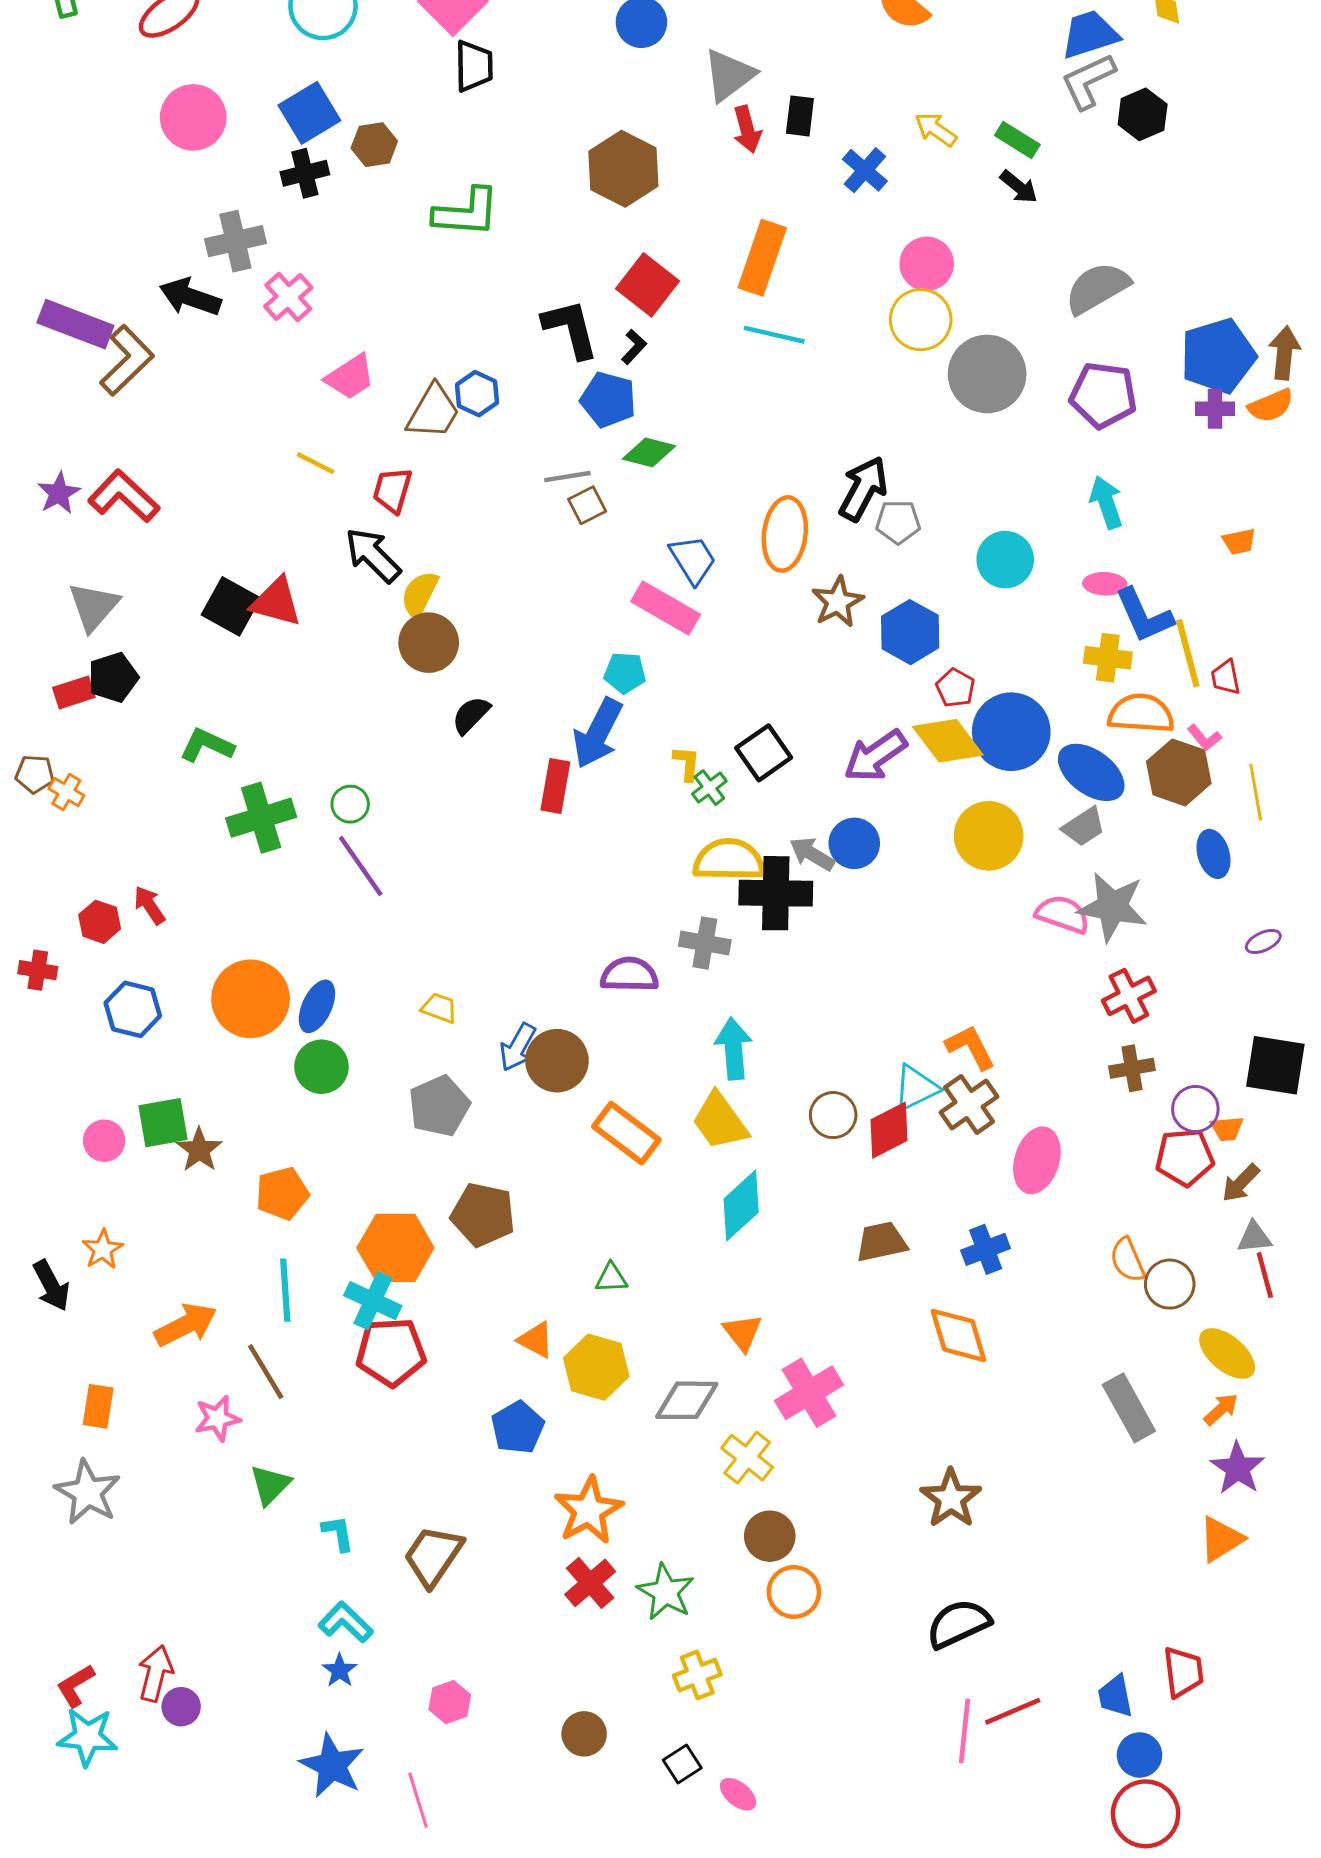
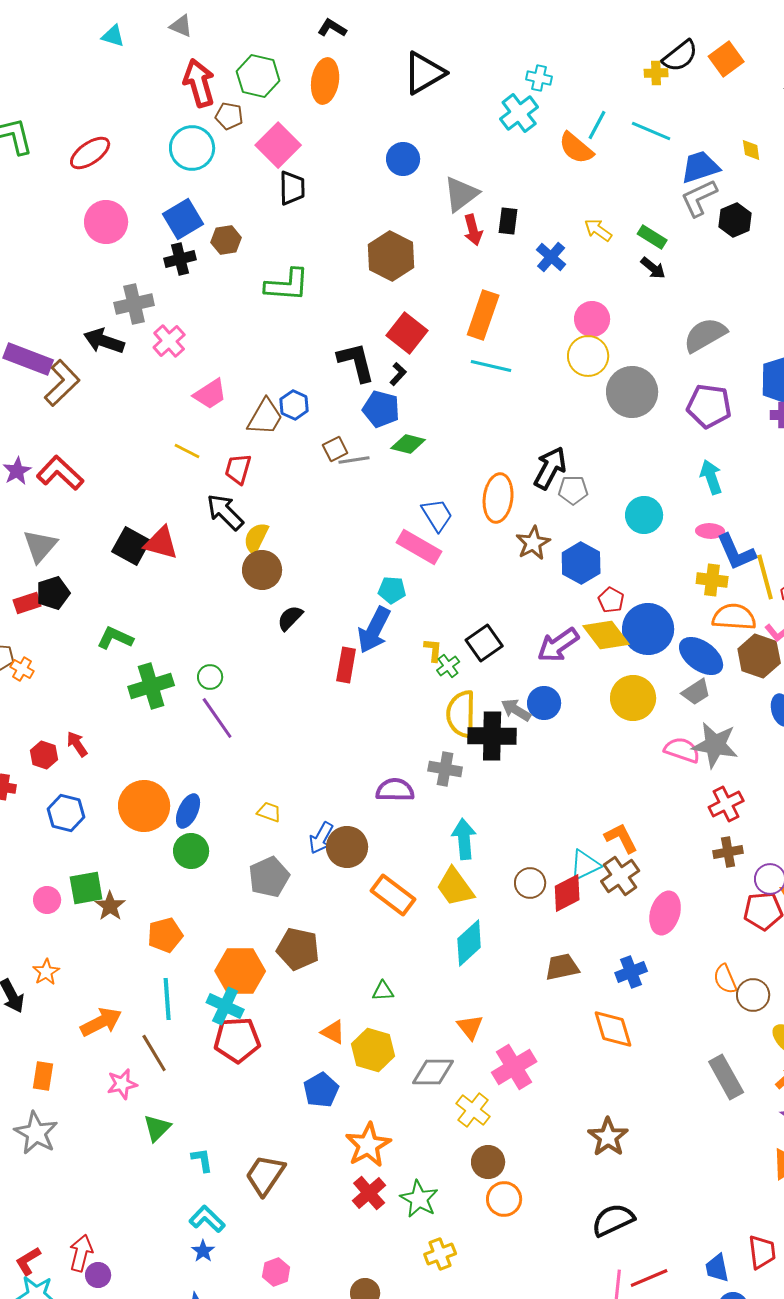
brown square: (587, 505) -> (335, 449), moved
yellow semicircle: (729, 860) -> (461, 714), turned -90

